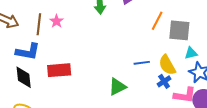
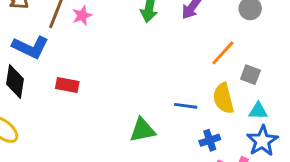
gray square: (179, 30) -> (250, 75), size x0.6
yellow semicircle: (167, 65) -> (223, 98), moved
red rectangle: (59, 70) -> (67, 85), size x0.7

